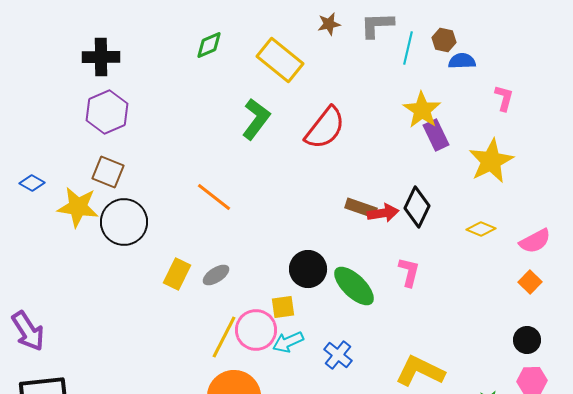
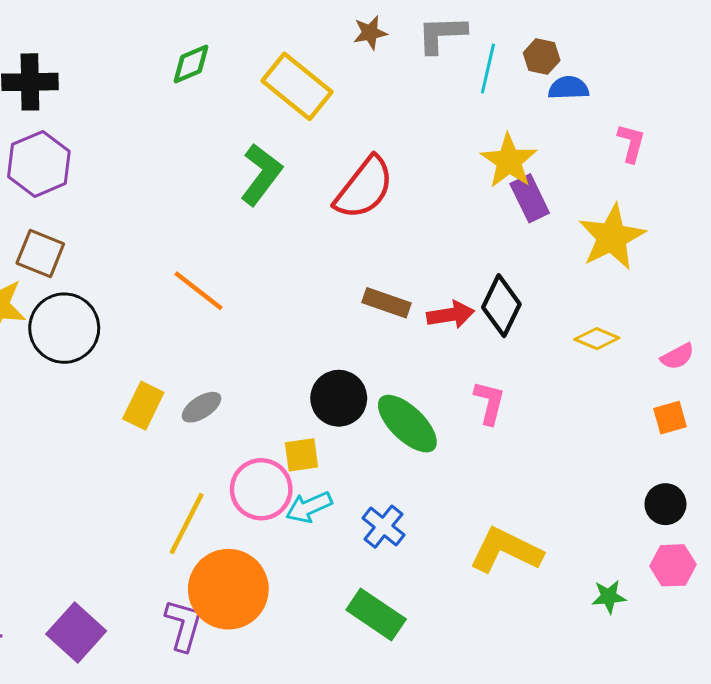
brown rectangle: (361, 208) -> (386, 303), moved
pink semicircle: (535, 241) -> (677, 356), size x0.7
orange square: (530, 282) -> (670, 418), turned 30
yellow line: (224, 337) -> (187, 524), moved

